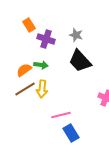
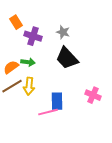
blue rectangle: (71, 133) -> (57, 101), moved, turned 30

